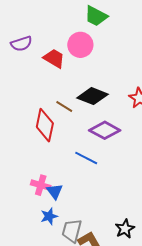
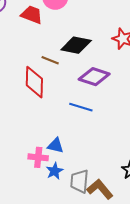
pink cross: (41, 185) -> (38, 157), moved
blue triangle: (55, 191) -> (56, 145), turned -30

